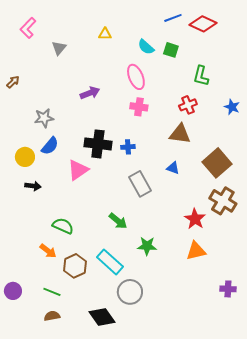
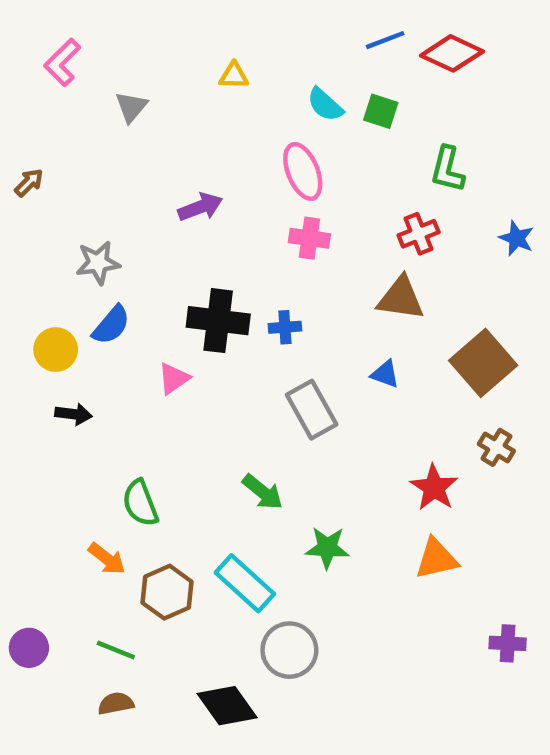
pink triangle: (78, 170) -> (174, 378), size x0.7
brown cross: (223, 201) -> (496, 447), size x0.6
green semicircle: (63, 226) -> (140, 503), turned -135

